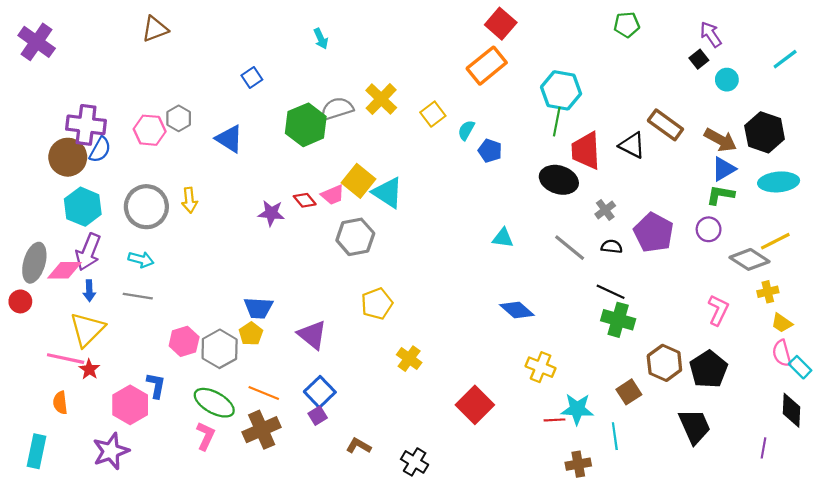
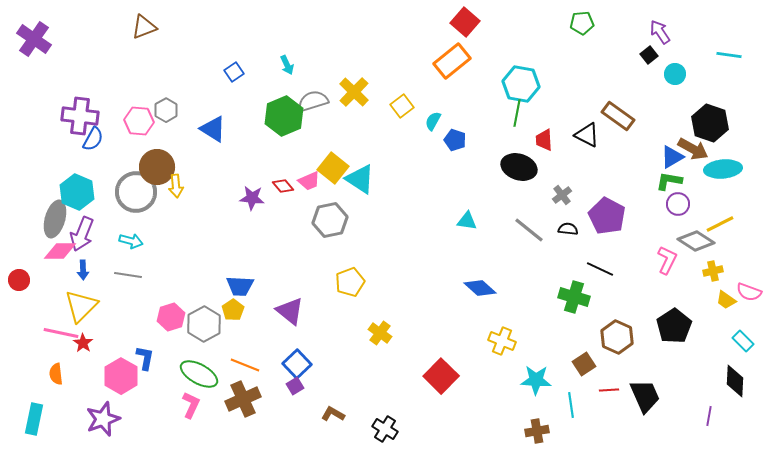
cyan arrow: (321, 39) -> (287, 65), moved
cyan line: (785, 59) -> (729, 55), turned 45
brown arrow: (720, 140) -> (693, 149), moved
red trapezoid: (586, 151) -> (544, 140), size x0.6
brown circle: (68, 157) -> (157, 167), moved
purple circle: (709, 229) -> (678, 204), moved
gray ellipse: (34, 263) -> (55, 219), moved
black line: (611, 292) -> (600, 269), moved
pink L-shape: (718, 310) -> (667, 260), moved
pink semicircle: (782, 353) -> (749, 292), moved, turned -55
black pentagon: (709, 369) -> (674, 326), moved
red line: (555, 420) -> (609, 390), moved

